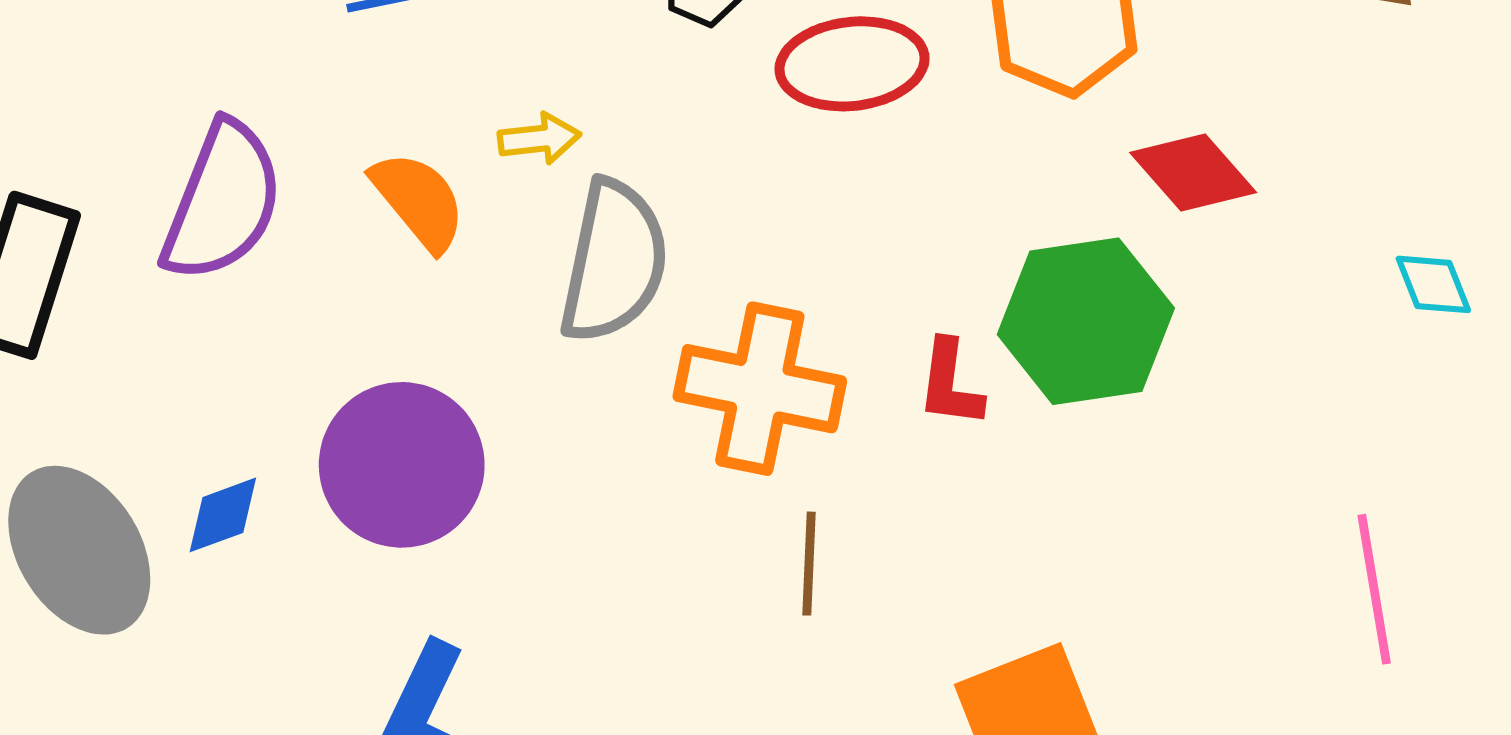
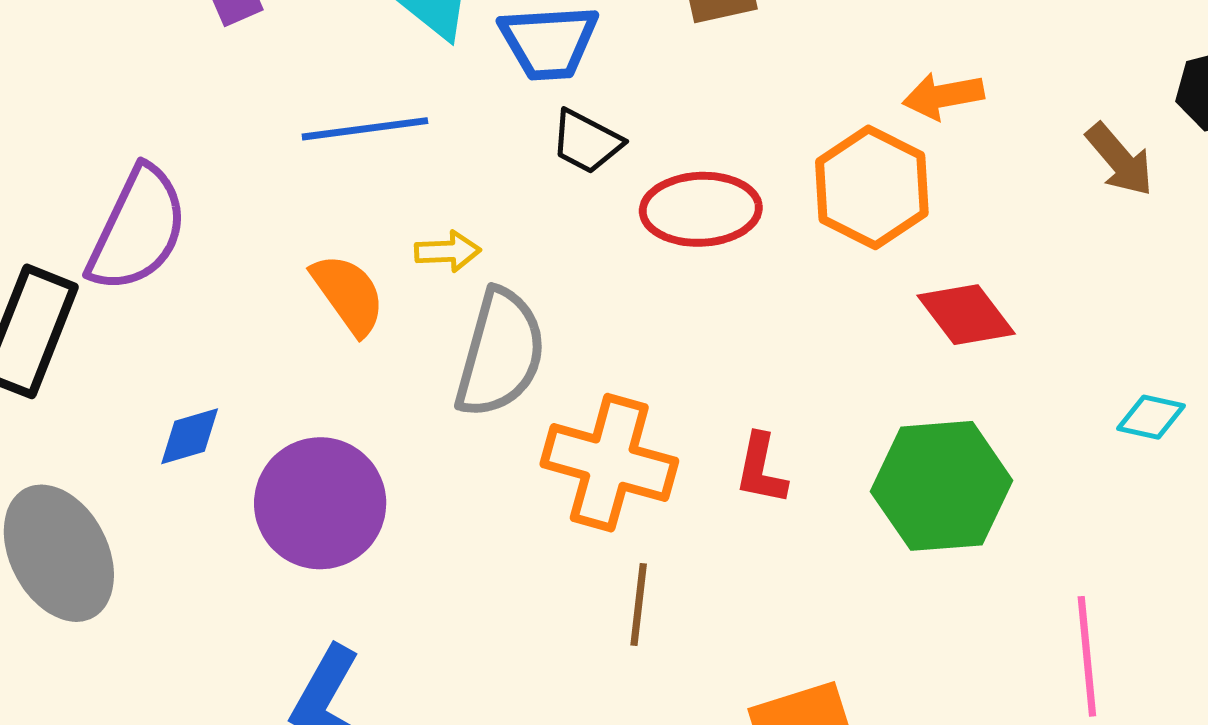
purple semicircle: (222, 202) -> (138, 229), moved
cyan diamond: (1433, 284) -> (1151, 417), turned -60
green hexagon: (1086, 321) -> (942, 486), moved
blue diamond: (223, 515) -> (190, 436), moved

